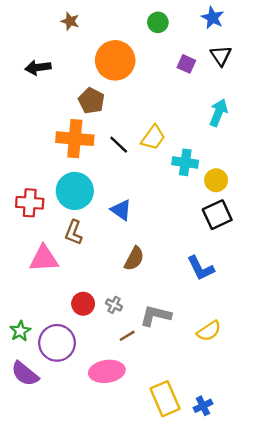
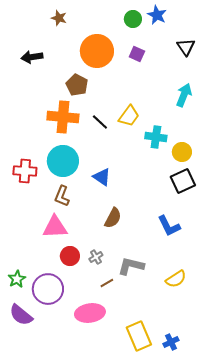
blue star: (212, 18) -> (157, 15), moved
purple square: (186, 64) -> (137, 54), moved
pink triangle: (44, 259) -> (55, 227), moved
gray cross: (114, 305) -> (96, 257), turned 32

